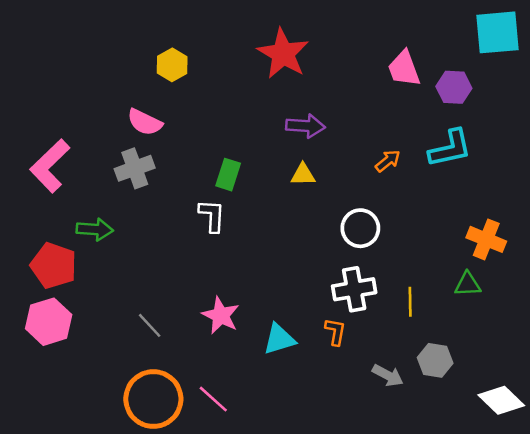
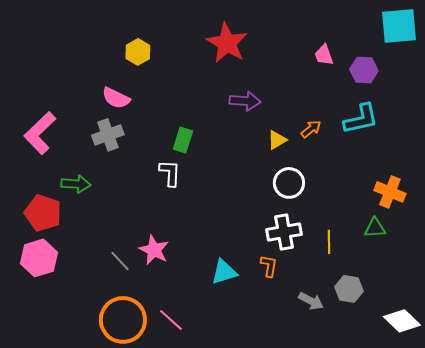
pink trapezoid: (404, 69) -> (324, 55), size x0.7
yellow triangle: (303, 175) -> (277, 140), moved, turned -30
pink star: (221, 315) -> (154, 250), moved

